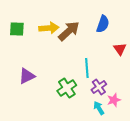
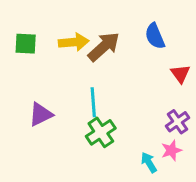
blue semicircle: (103, 24) -> (155, 36), turned 138
cyan line: (87, 68) -> (93, 102), moved
purple cross: (99, 87) -> (177, 122), moved

